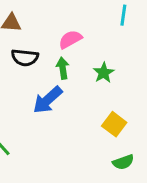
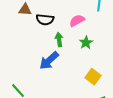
pink semicircle: (70, 39) -> (77, 21), moved
black semicircle: (25, 58) -> (45, 20), moved

